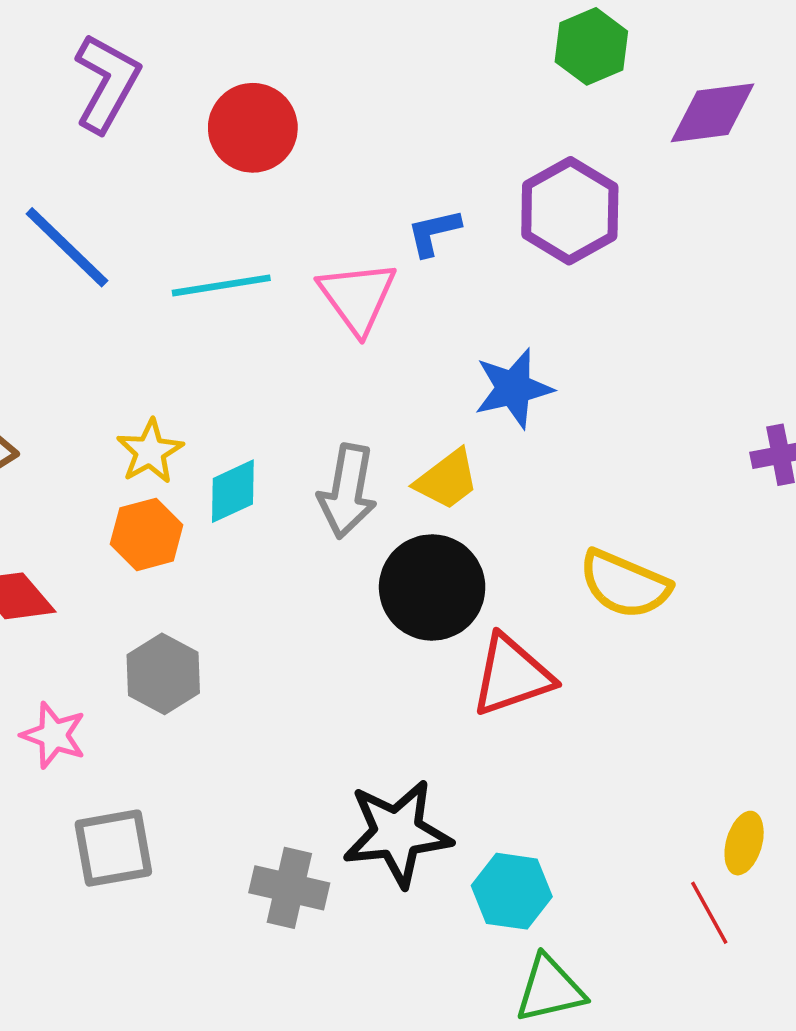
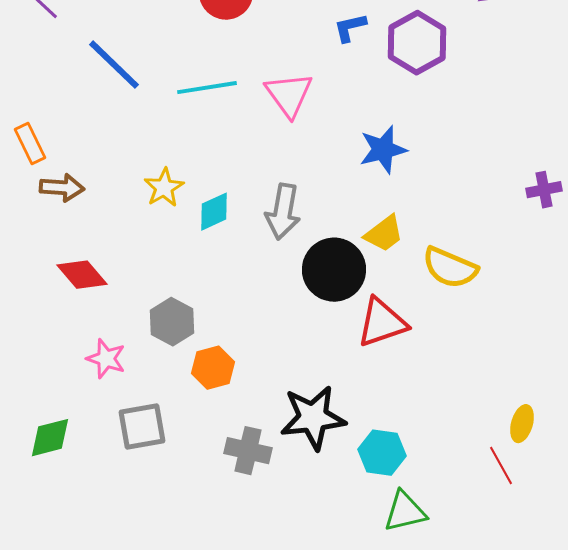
blue L-shape: (434, 232) -> (350, 28), moved
yellow trapezoid: (447, 480) -> (384, 234), moved
orange hexagon: (147, 534) -> (213, 368), moved

